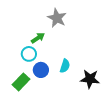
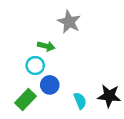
green arrow: (38, 38) -> (46, 46), turned 48
cyan semicircle: (65, 66) -> (80, 101), moved, turned -40

